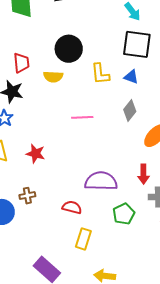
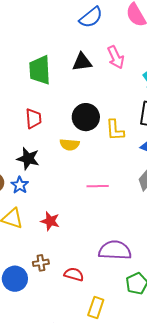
red trapezoid: (21, 63) -> (34, 118), moved
yellow L-shape: (100, 74) -> (115, 130), moved
red semicircle: (72, 207) -> (74, 274), moved

